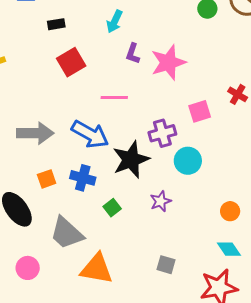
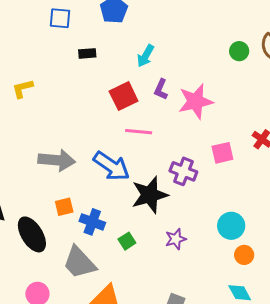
red square: (71, 62) -> (124, 96), moved
purple cross: (162, 133) -> (183, 171), turned 32
cyan circle: (188, 161) -> (231, 226), moved
blue cross: (83, 178) -> (92, 222), moved

